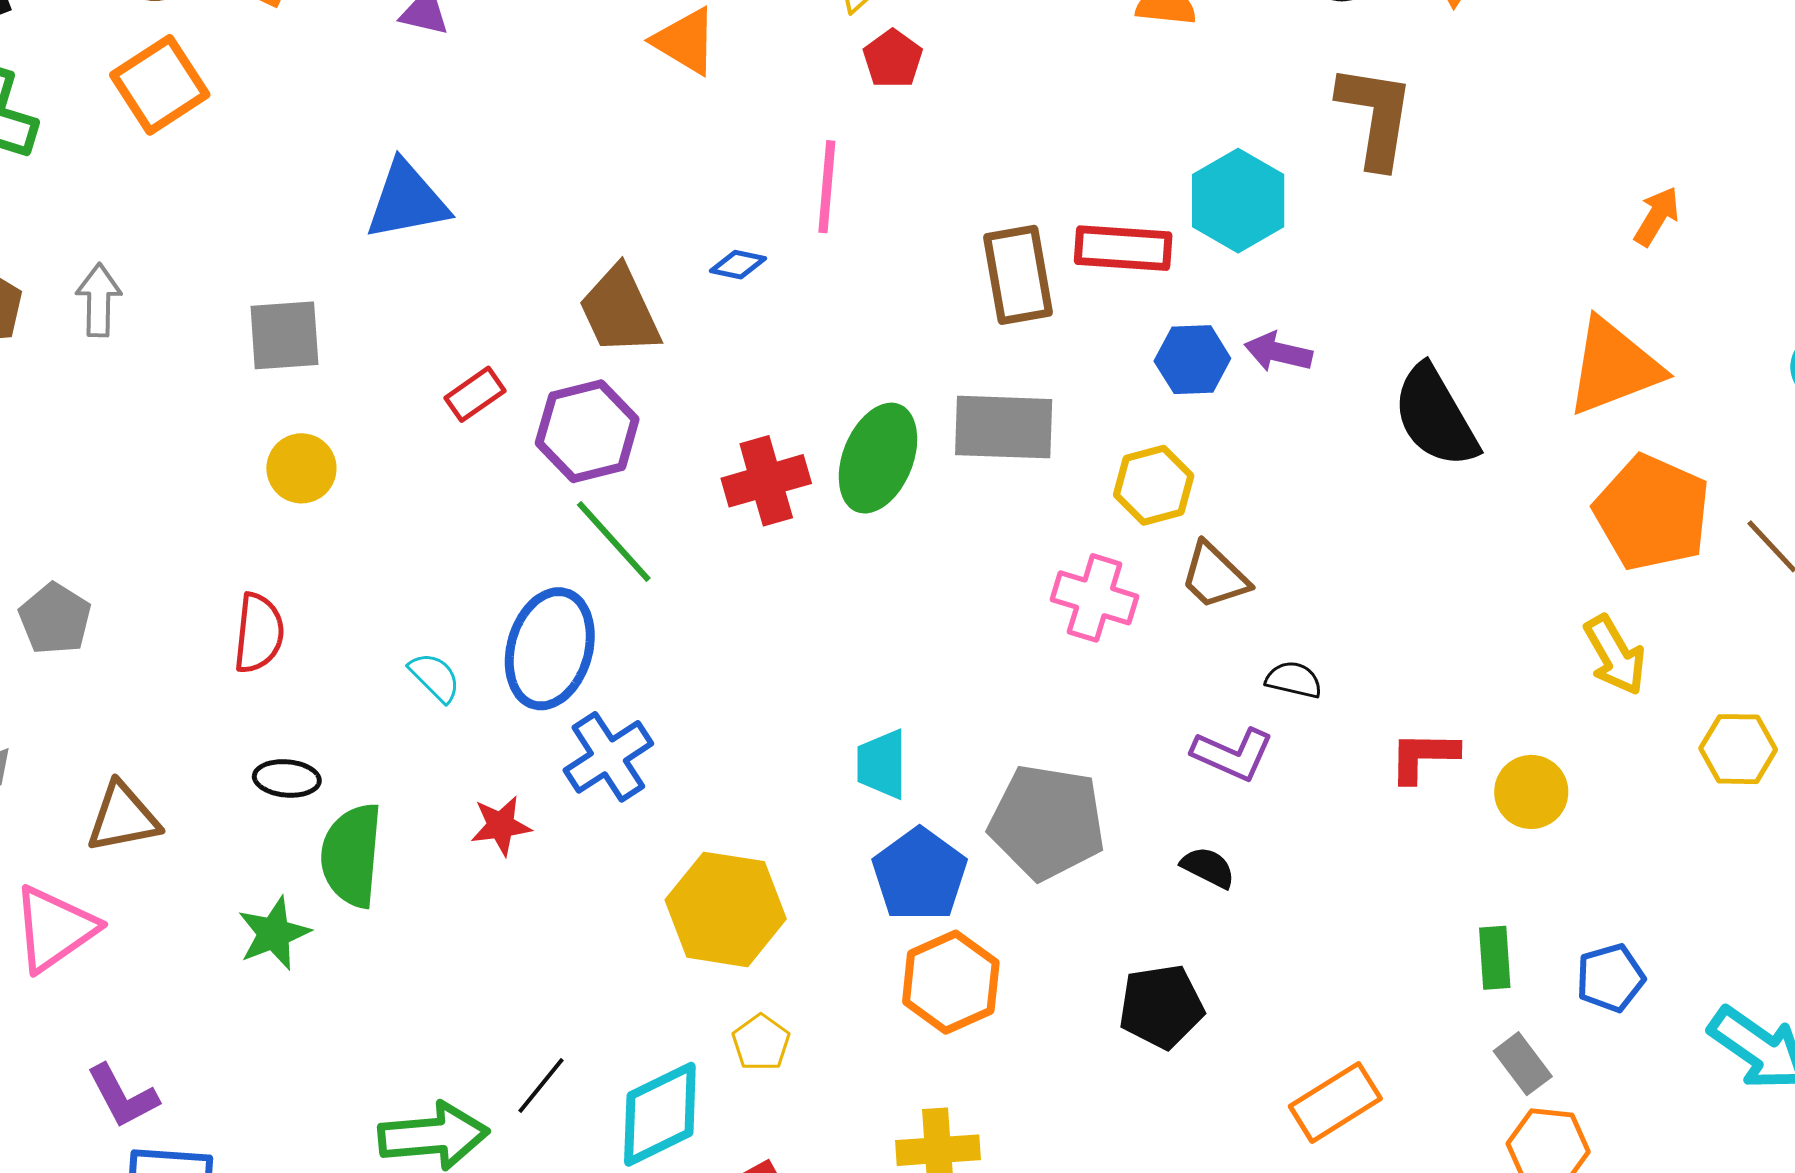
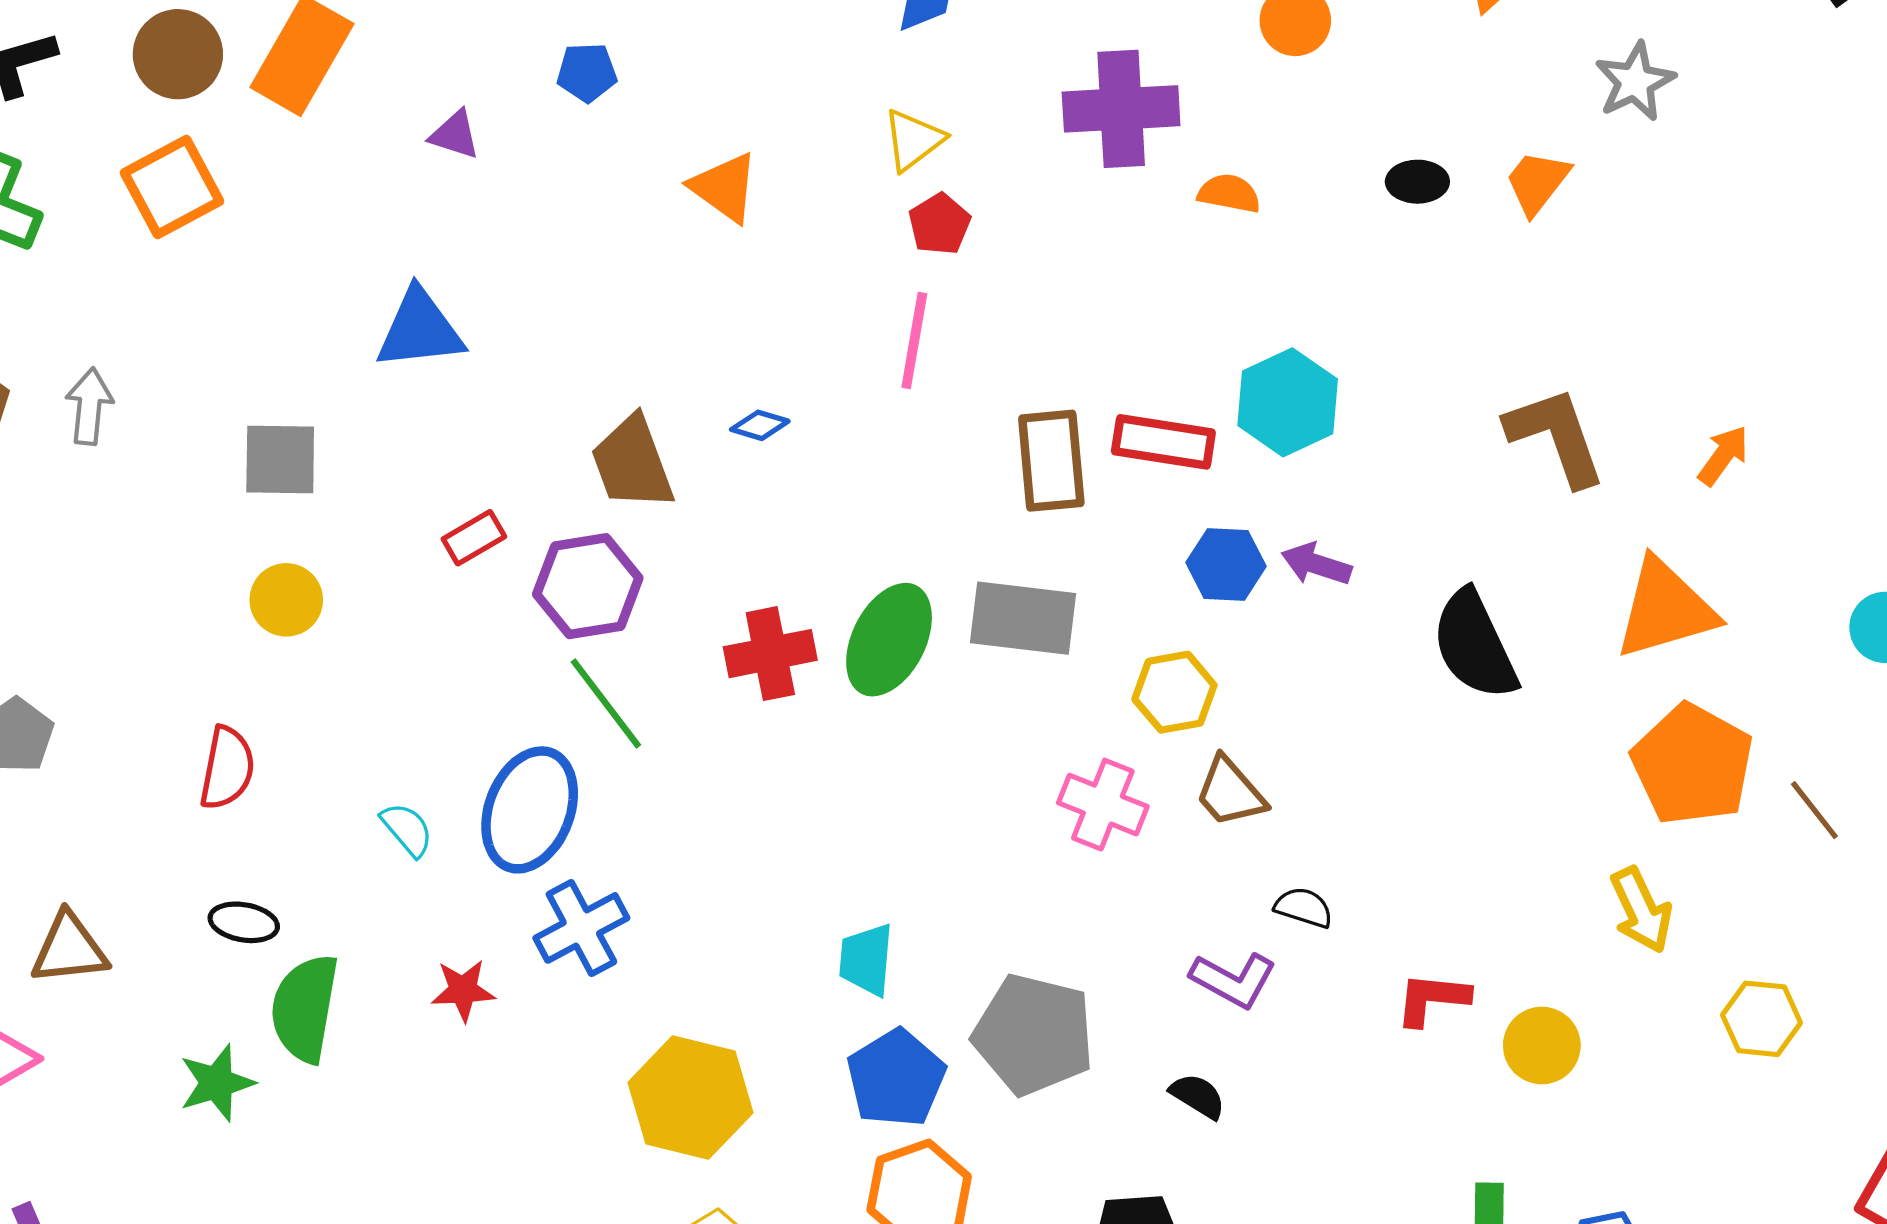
brown L-shape: (1376, 116) -> (1556, 436), moved, turned -33
pink line: (827, 187) -> (914, 340), moved

